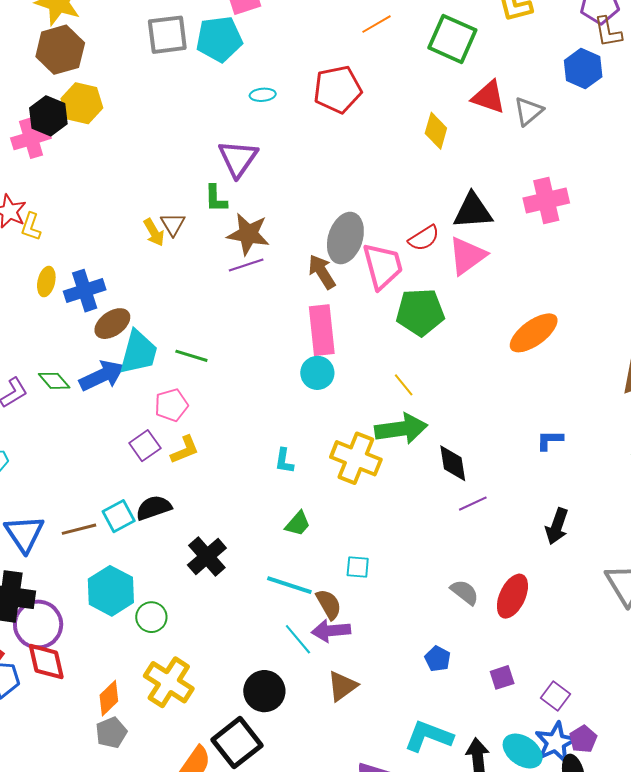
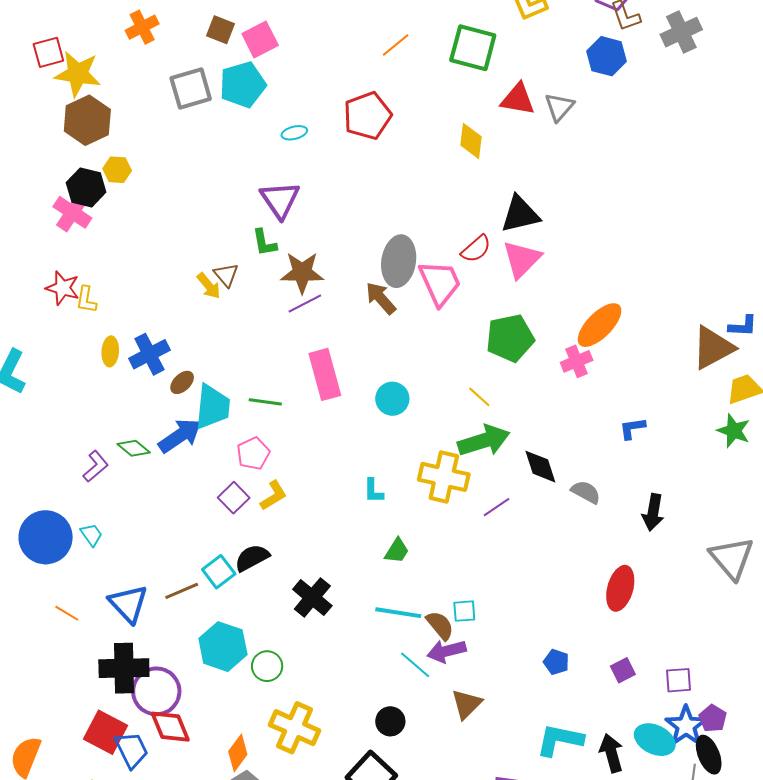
yellow hexagon: (82, 103) -> (117, 170), size x0.7
pink cross: (31, 138) -> (72, 212), turned -30
pink cross: (546, 200) -> (577, 361), moved, size x0.7
green pentagon: (420, 312) -> (510, 338), moved
brown ellipse: (112, 324) -> (182, 382), size x0.7
pink rectangle: (322, 330) -> (325, 374), moved
purple line: (473, 504) -> (497, 507), moved
cyan square: (358, 567) -> (464, 611), moved
gray semicircle: (465, 592) -> (586, 492), moved
black circle: (264, 691) -> (390, 721), size x0.7
purple square: (555, 696) -> (678, 680), turned -32

